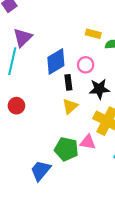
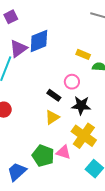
blue diamond: (56, 61) -> (39, 41), moved
black rectangle: (68, 82) -> (54, 95), turned -56

